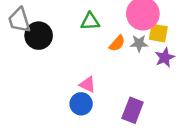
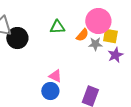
orange semicircle: (117, 43) -> (82, 35), moved

